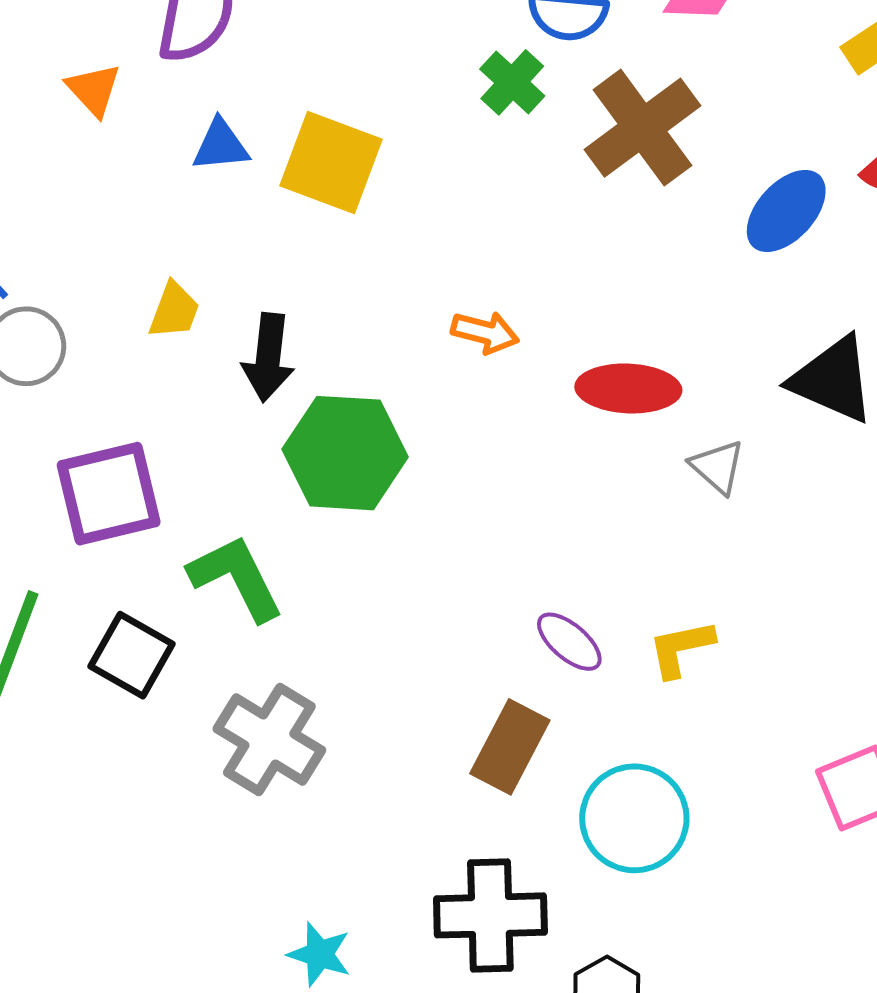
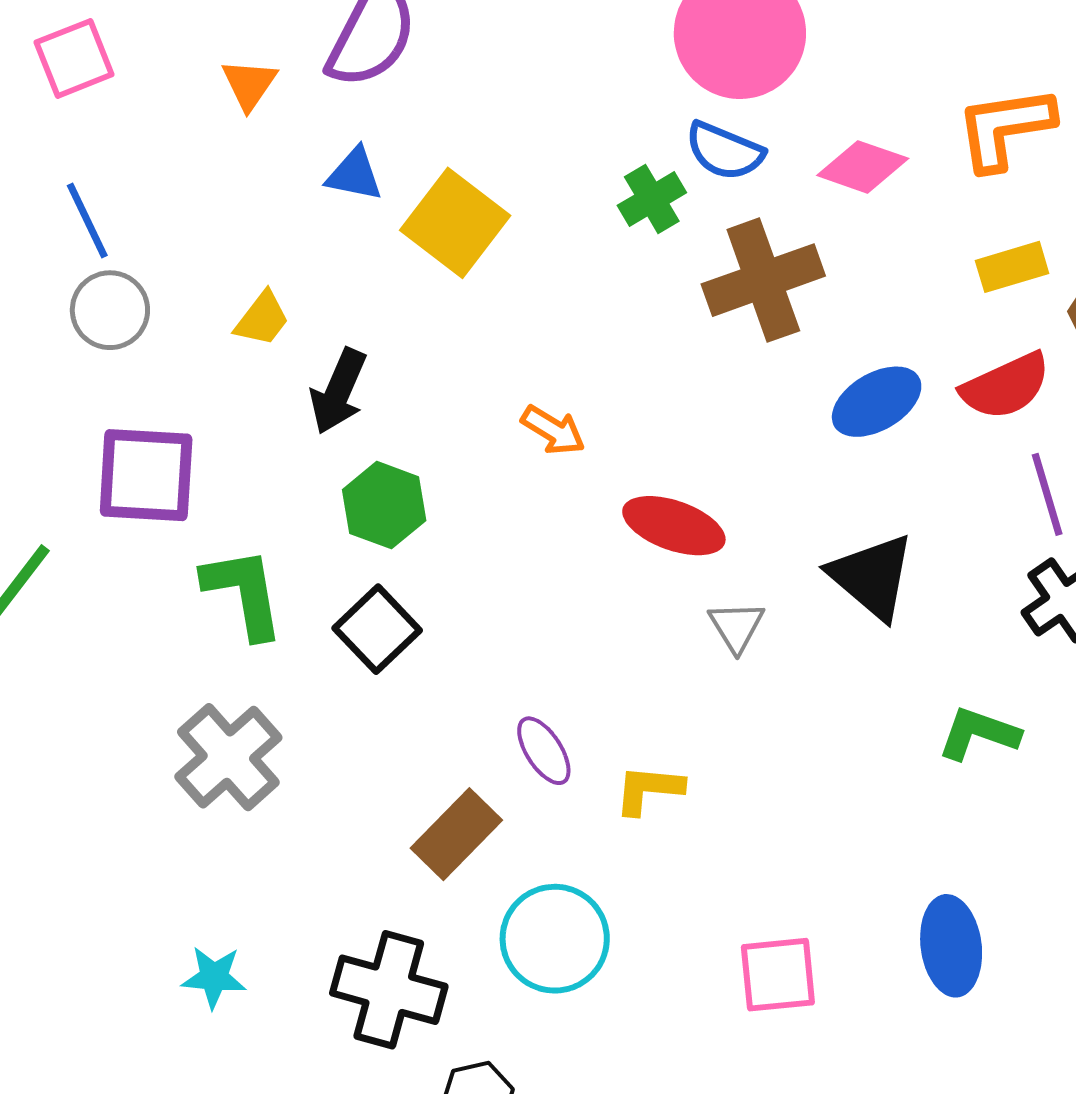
green hexagon: (345, 453) -> (384, 505), size x0.7
black square: (132, 655) -> (377, 629), moved
cyan star: (319, 954) -> (214, 977), turned -30

